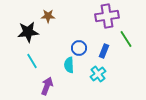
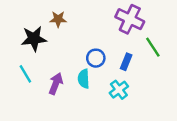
purple cross: (107, 16) -> (130, 19), turned 35
cyan line: (32, 61) -> (25, 74), moved
purple arrow: (47, 86) -> (56, 84), moved

